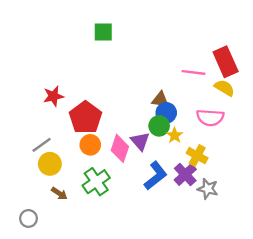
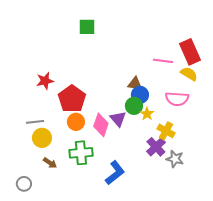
gray line: (42, 145) -> (35, 122), turned 30
blue L-shape: (156, 176) -> (115, 173), moved
green cross: (96, 182) -> (81, 153), turned 30

